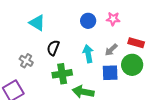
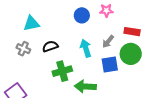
cyan triangle: (37, 23) -> (31, 23), turned -36
black semicircle: (53, 48) -> (50, 46), turned 56
gray cross: (26, 61) -> (23, 49), moved

